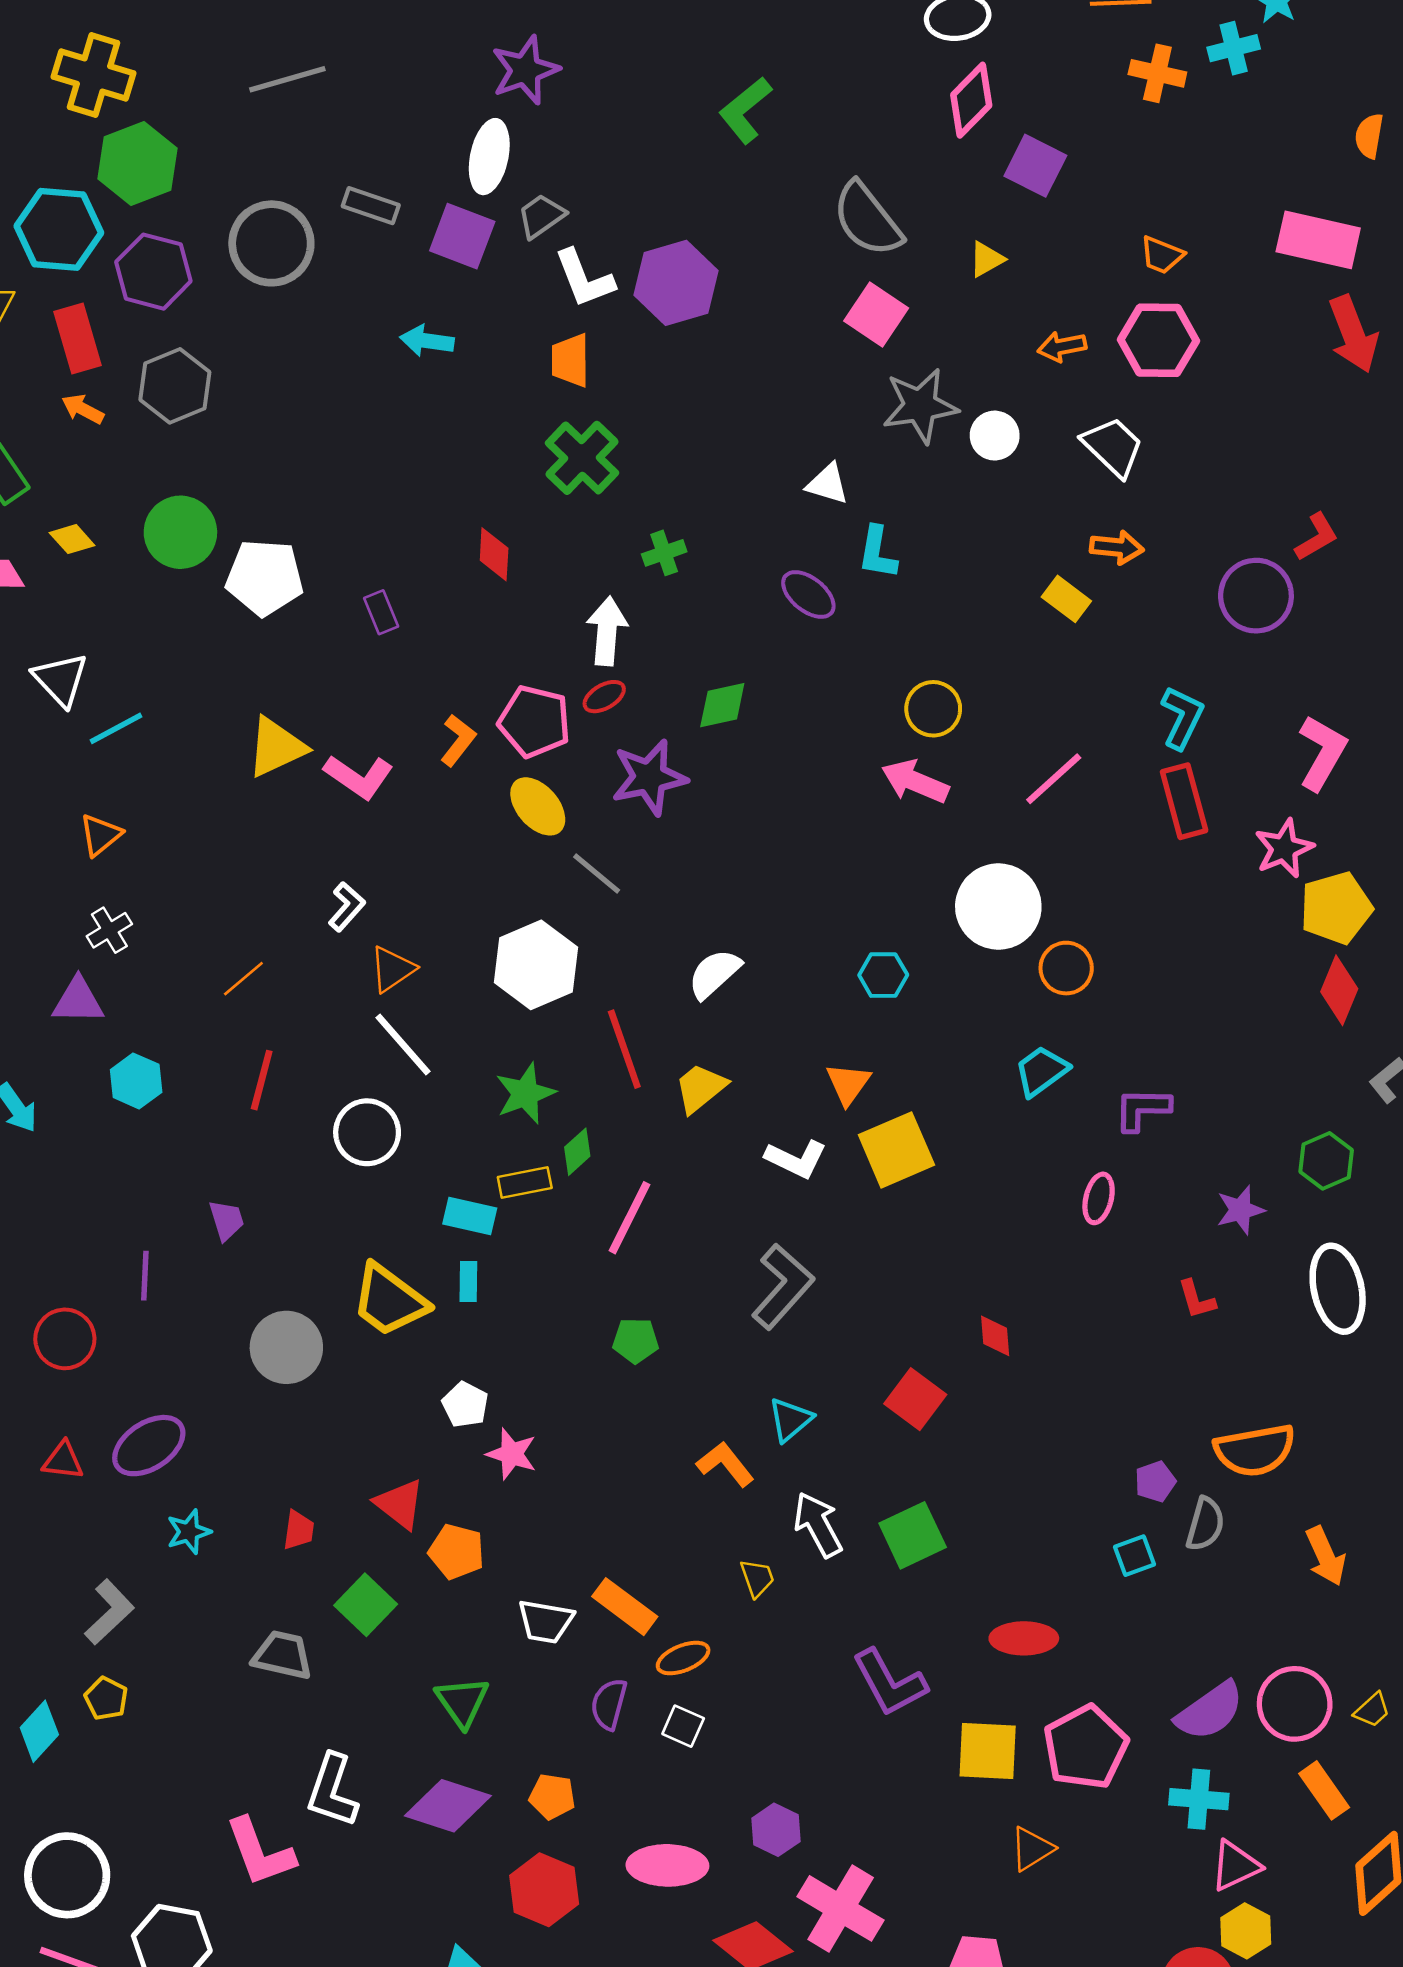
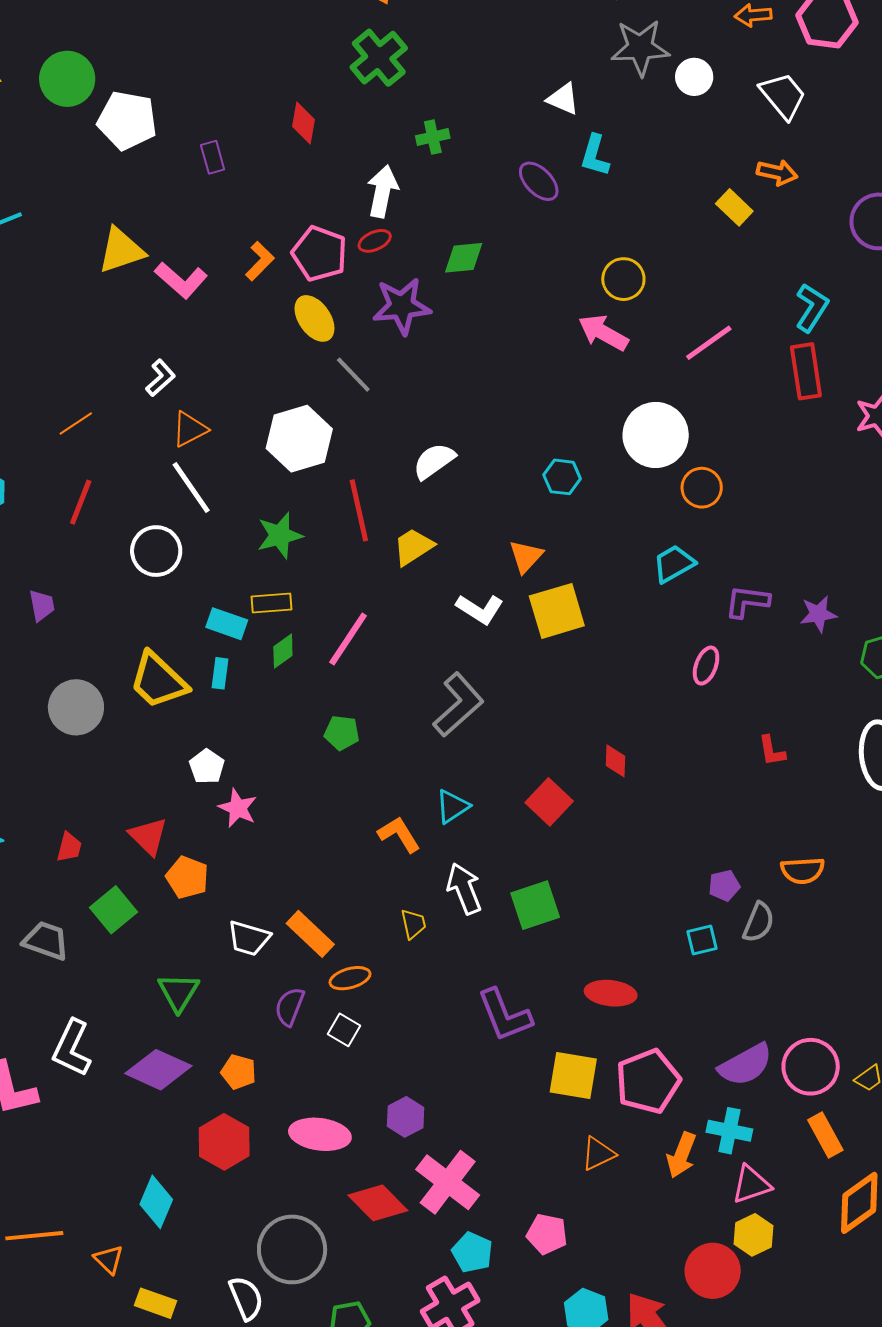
green diamond: (577, 1152) -> (283, 651), moved
purple star: (1240, 1210) -> (818, 614), moved
orange semicircle: (1255, 1450) -> (803, 871), size x0.7
orange arrow: (1326, 1556) -> (681, 1155), moved, turned 39

